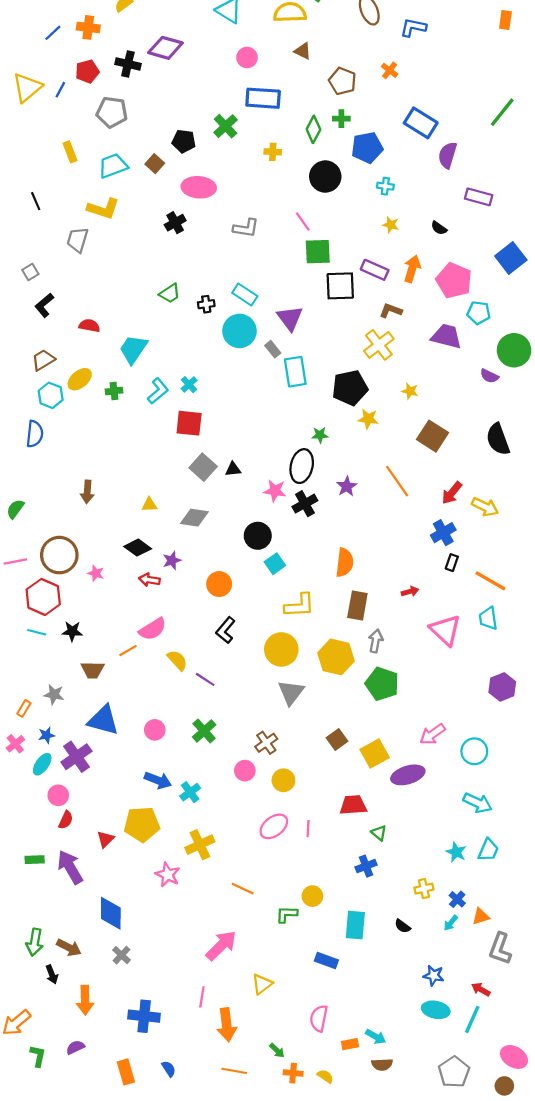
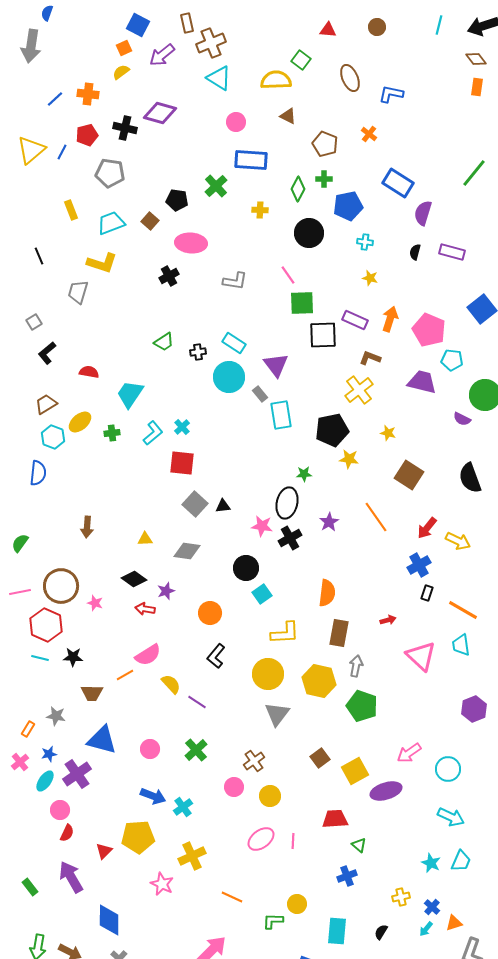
black semicircle: (439, 228) -> (415, 252), moved, turned 70
green rectangle: (35, 860) -> (30, 887), moved, turned 54
black semicircle: (402, 926) -> (381, 932), turned 84

